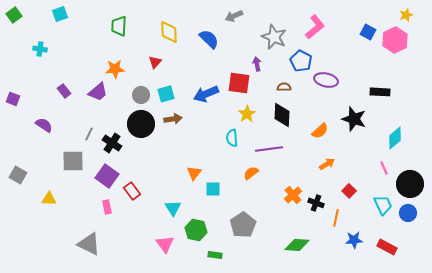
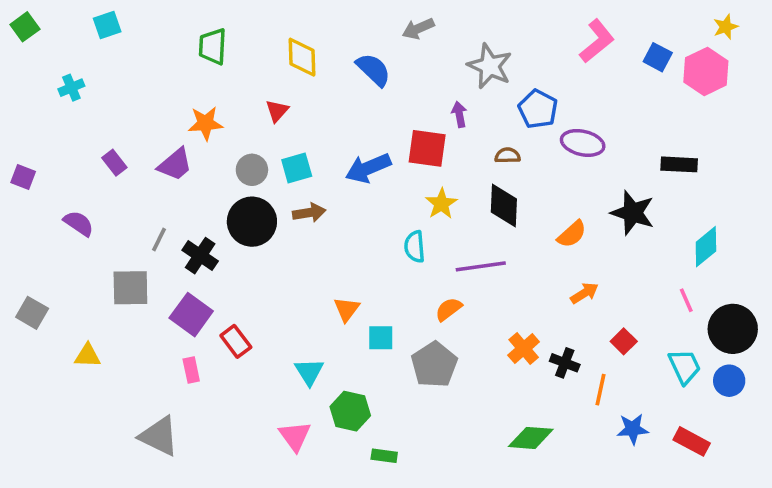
pink L-shape: (315, 27) -> (597, 41), moved
cyan cross: (40, 49) -> (71, 88), turned -32
gray pentagon: (243, 225) -> (434, 365), moved

